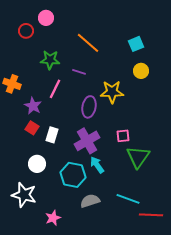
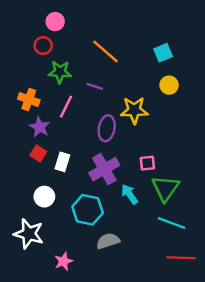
red circle: (26, 31) -> (43, 46), moved
orange cross: (12, 84) -> (29, 99), moved
cyan arrow: (97, 165) -> (129, 194), moved
cyan line: (128, 199) -> (171, 223), moved

